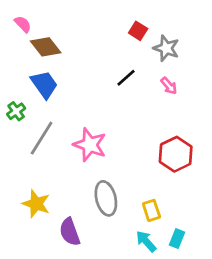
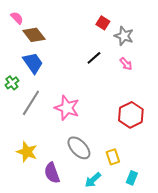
gray ellipse: (106, 198) -> (79, 148), turned -30
cyan arrow: (146, 241) -> (93, 180), moved, turned -90

